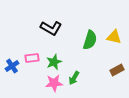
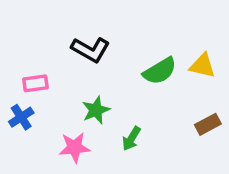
green semicircle: (90, 40) -> (160, 71), turned 42
pink rectangle: (32, 58) -> (35, 83), moved
pink star: (54, 83) -> (75, 147), moved

